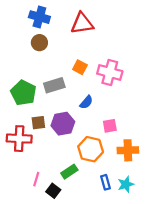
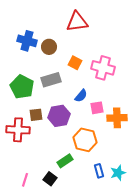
blue cross: (39, 17) -> (27, 41), moved
brown circle: (39, 43) -> (49, 47), moved
pink square: (110, 126) -> (97, 108), moved
orange cross: (128, 150) -> (117, 118), moved
pink line: (36, 179) -> (25, 180), moved

